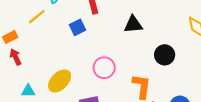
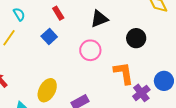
pink circle: (104, 68) -> (90, 50), moved

